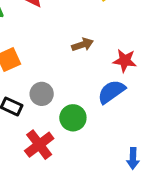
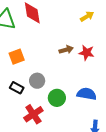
red star: (125, 61) -> (87, 53), moved
blue semicircle: (111, 92) -> (87, 94), moved, turned 42

